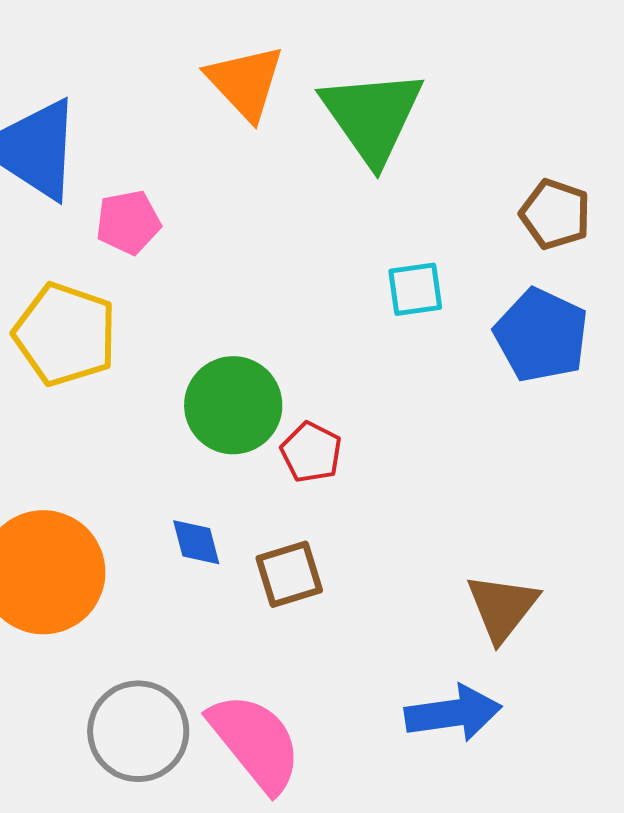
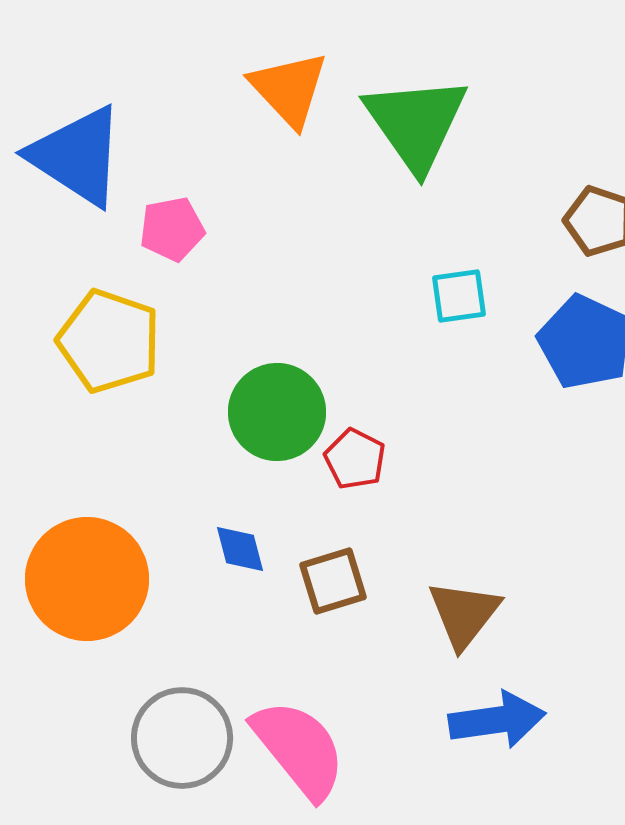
brown triangle: (502, 607) -> (464, 614), moved

